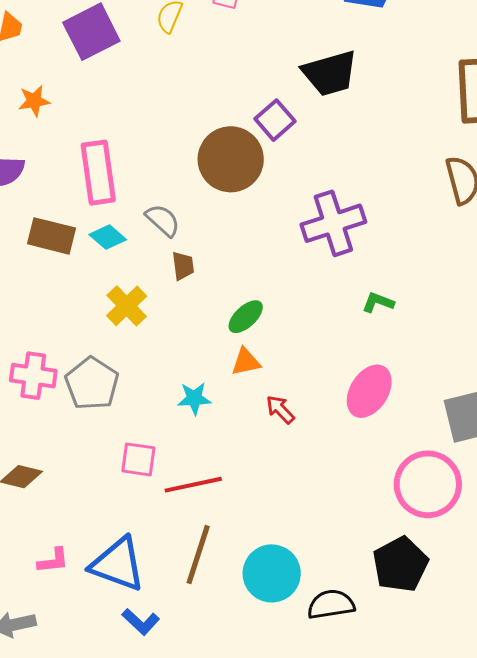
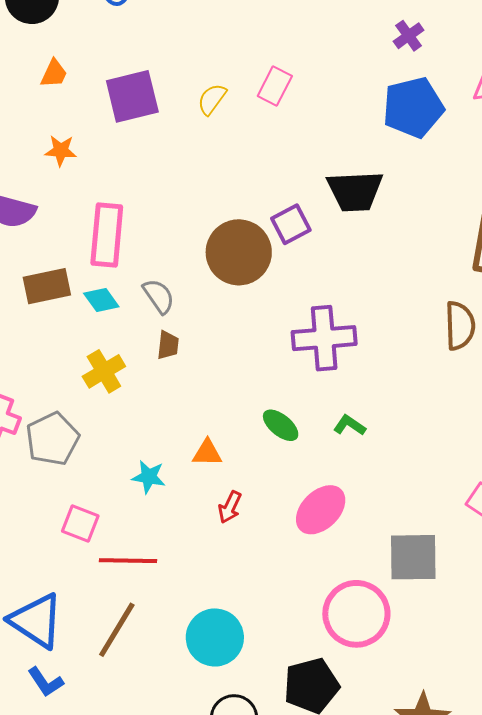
brown rectangle: (52, 236) -> (47, 286), turned -39
green ellipse: (246, 317) -> (281, 425), moved, turned 69
red arrow: (280, 409) -> (230, 507), turned -124
cyan circle: (272, 573) -> (215, 637), moved

